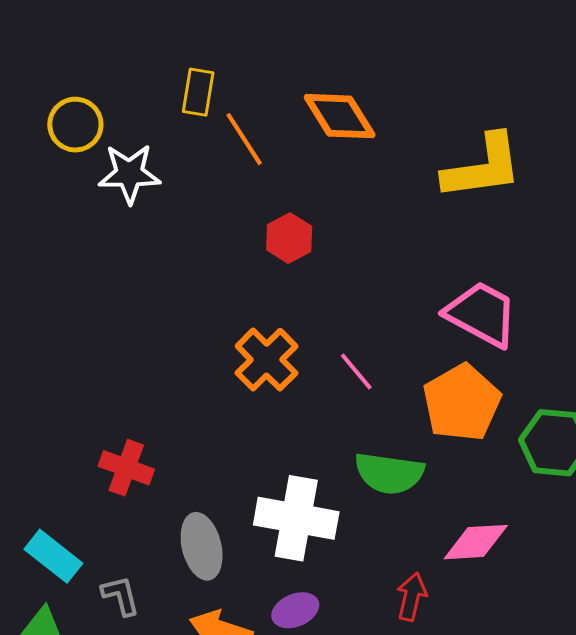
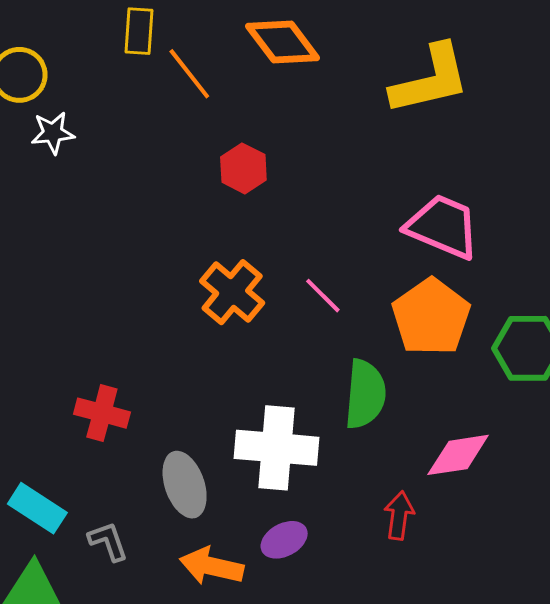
white star: (129, 174) -> (53, 133), moved, size x0.7
green semicircle: (389, 473) -> (365, 394), turned -88

